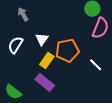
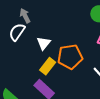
white semicircle: (16, 45) -> (17, 32), moved

